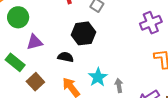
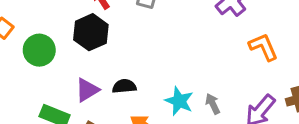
black hexagon: (83, 33) -> (91, 32), moved
purple triangle: (35, 42) -> (87, 90), moved

